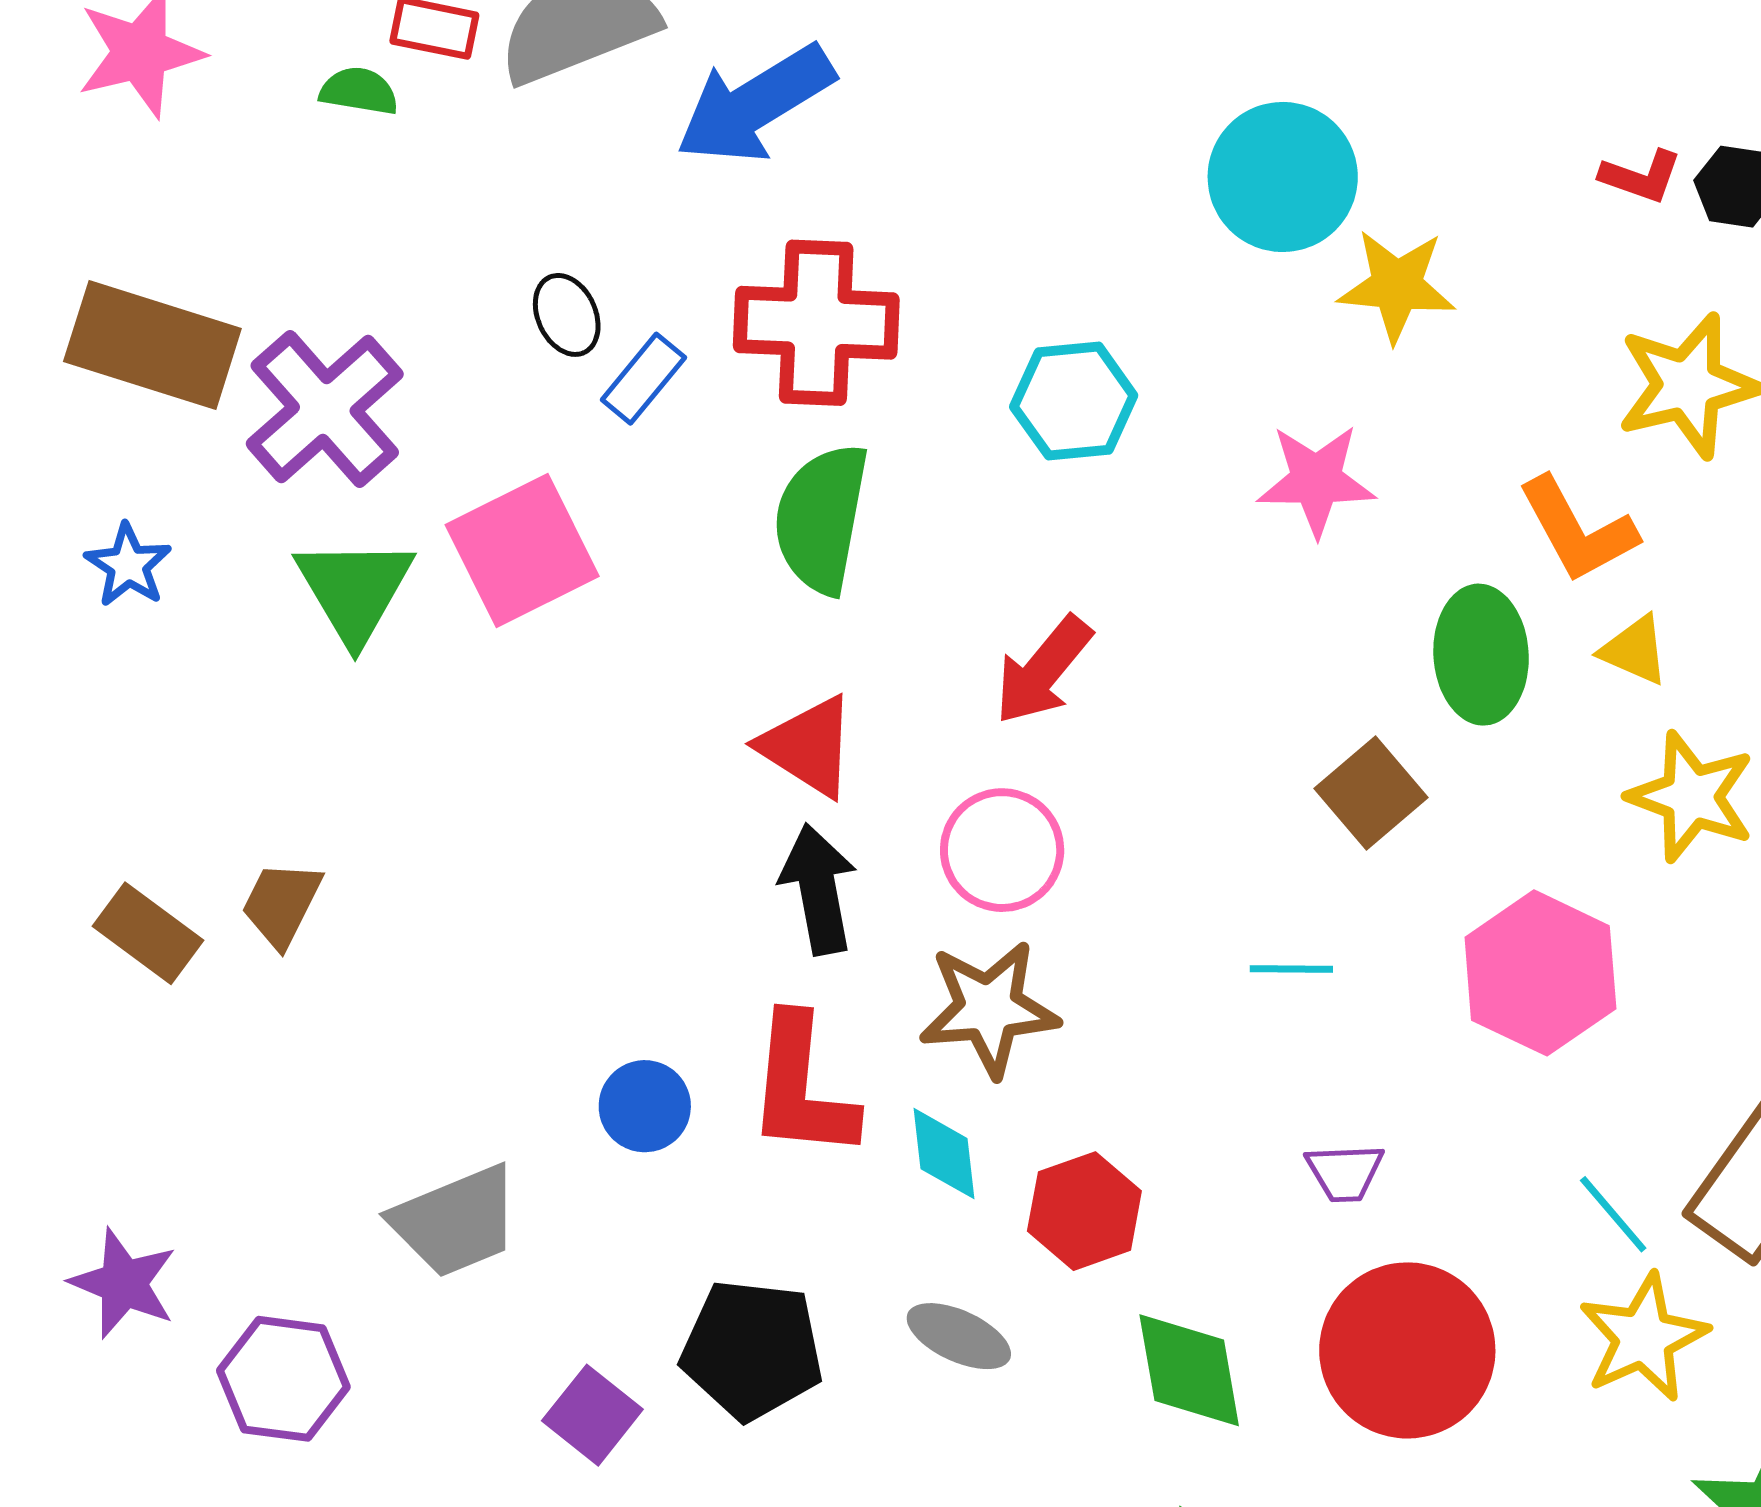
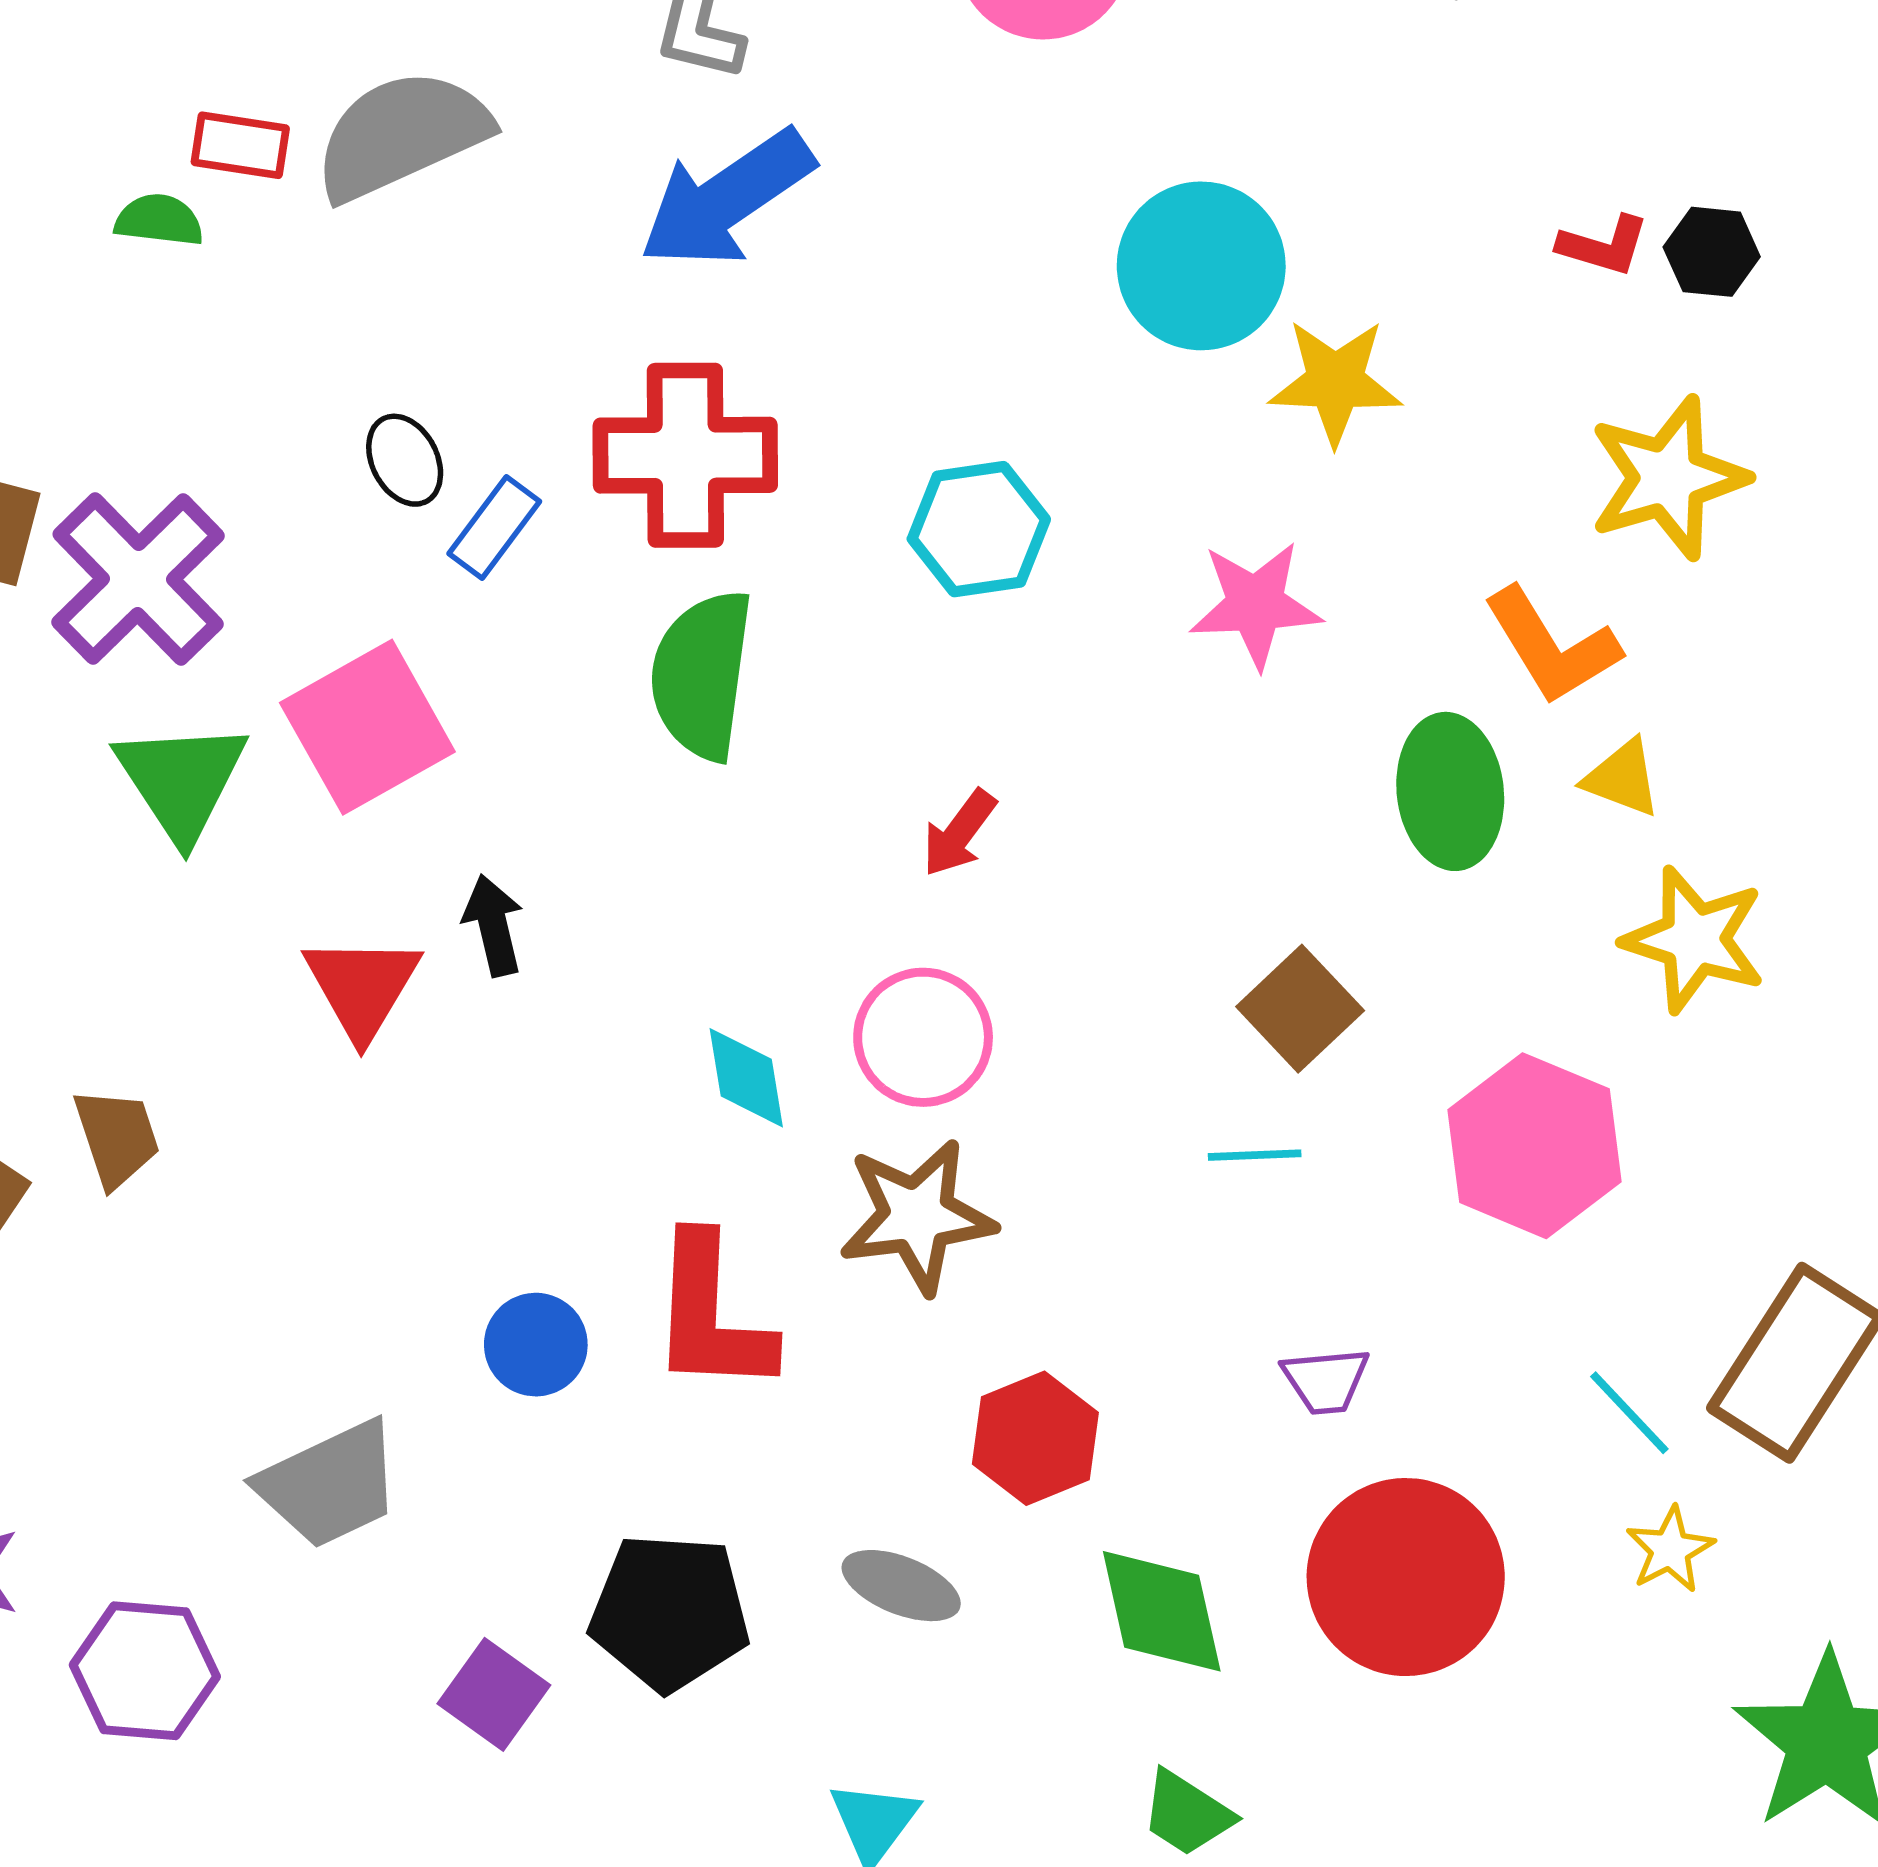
blue arrow: (755, 104) -> (726, 199), moved
red arrow: (1043, 670) -> (959, 833), size x0.7
red triangle: (808, 746) -> (362, 987), moved, turned 31
brown square: (1371, 793) -> (1300, 1009), moved
black arrow: (818, 889) -> (493, 925), moved, size x0.7
brown trapezoid: (282, 904) -> (117, 1137), turned 138
cyan diamond: (944, 1154) -> (746, 1078), moved
yellow star: (1643, 1338) -> (1670, 1550), size x0.6

